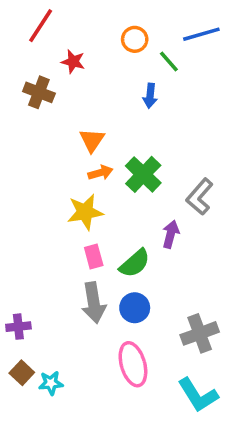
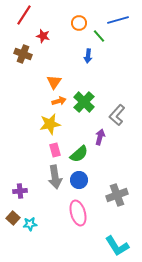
purple cross: (18, 327) -> (20, 191), moved
cyan L-shape: (198, 395) -> (117, 246), moved

